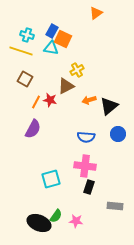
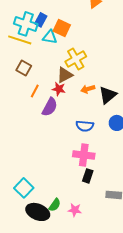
blue rectangle: (52, 31) -> (41, 20), moved
cyan cross: (27, 35) -> (26, 24), size x1.6
yellow cross: (77, 70) -> (76, 59), size x1.5
red star: (50, 100) -> (59, 89), moved
purple semicircle: (33, 129) -> (50, 107), moved
cyan square: (51, 179) -> (24, 188), moved, turned -30

